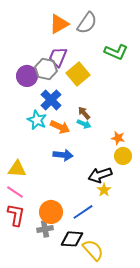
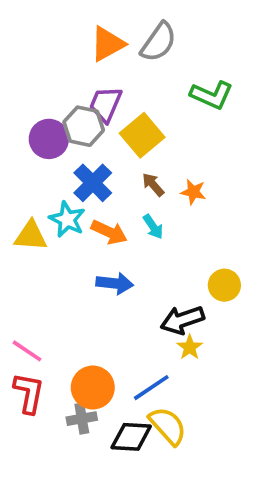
brown arrow: (84, 113) -> (153, 185), moved
cyan arrow: (84, 124) -> (153, 227), turned 32
orange star: (118, 138) -> (193, 192), moved
yellow triangle: (17, 169) -> (31, 236), moved
yellow semicircle: (93, 250) -> (168, 426), moved

